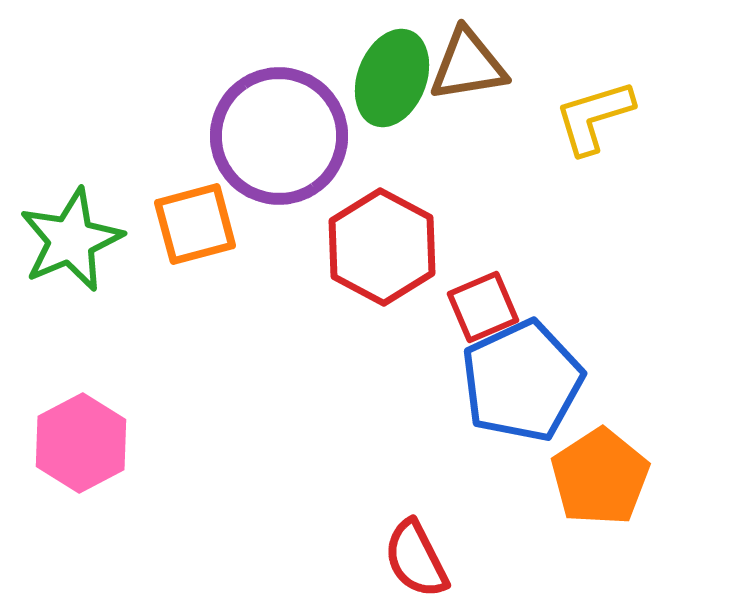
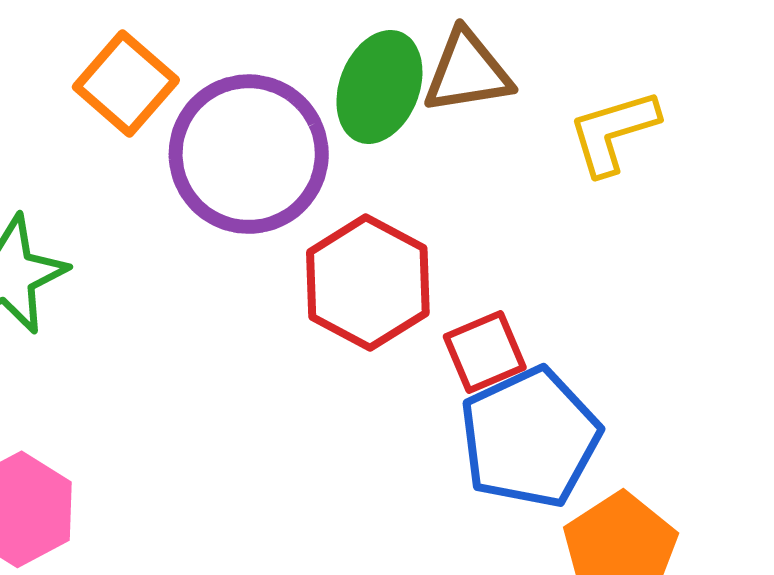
orange square: (195, 224) -> (126, 83), moved, turned -34

